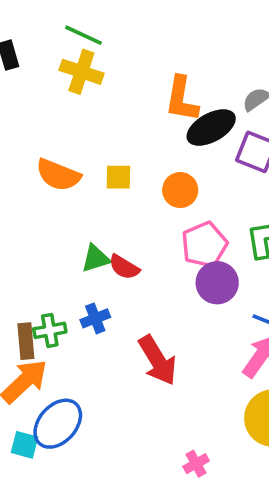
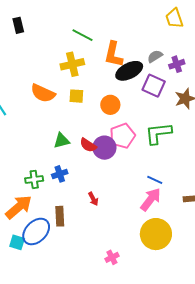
green line: (83, 35) -> (83, 35), moved
yellow cross: (81, 72) -> (72, 64), moved, turned -35
red semicircle: (124, 267) -> (88, 145), moved
purple circle: (217, 283) -> (104, 148), moved
brown rectangle: (26, 341) -> (60, 216), moved
red arrow: (158, 360) -> (93, 199), size x0.5

